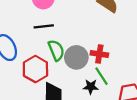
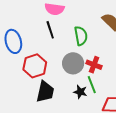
black line: (44, 26) -> (50, 30), turned 66
green semicircle: (56, 50) -> (81, 36), moved

